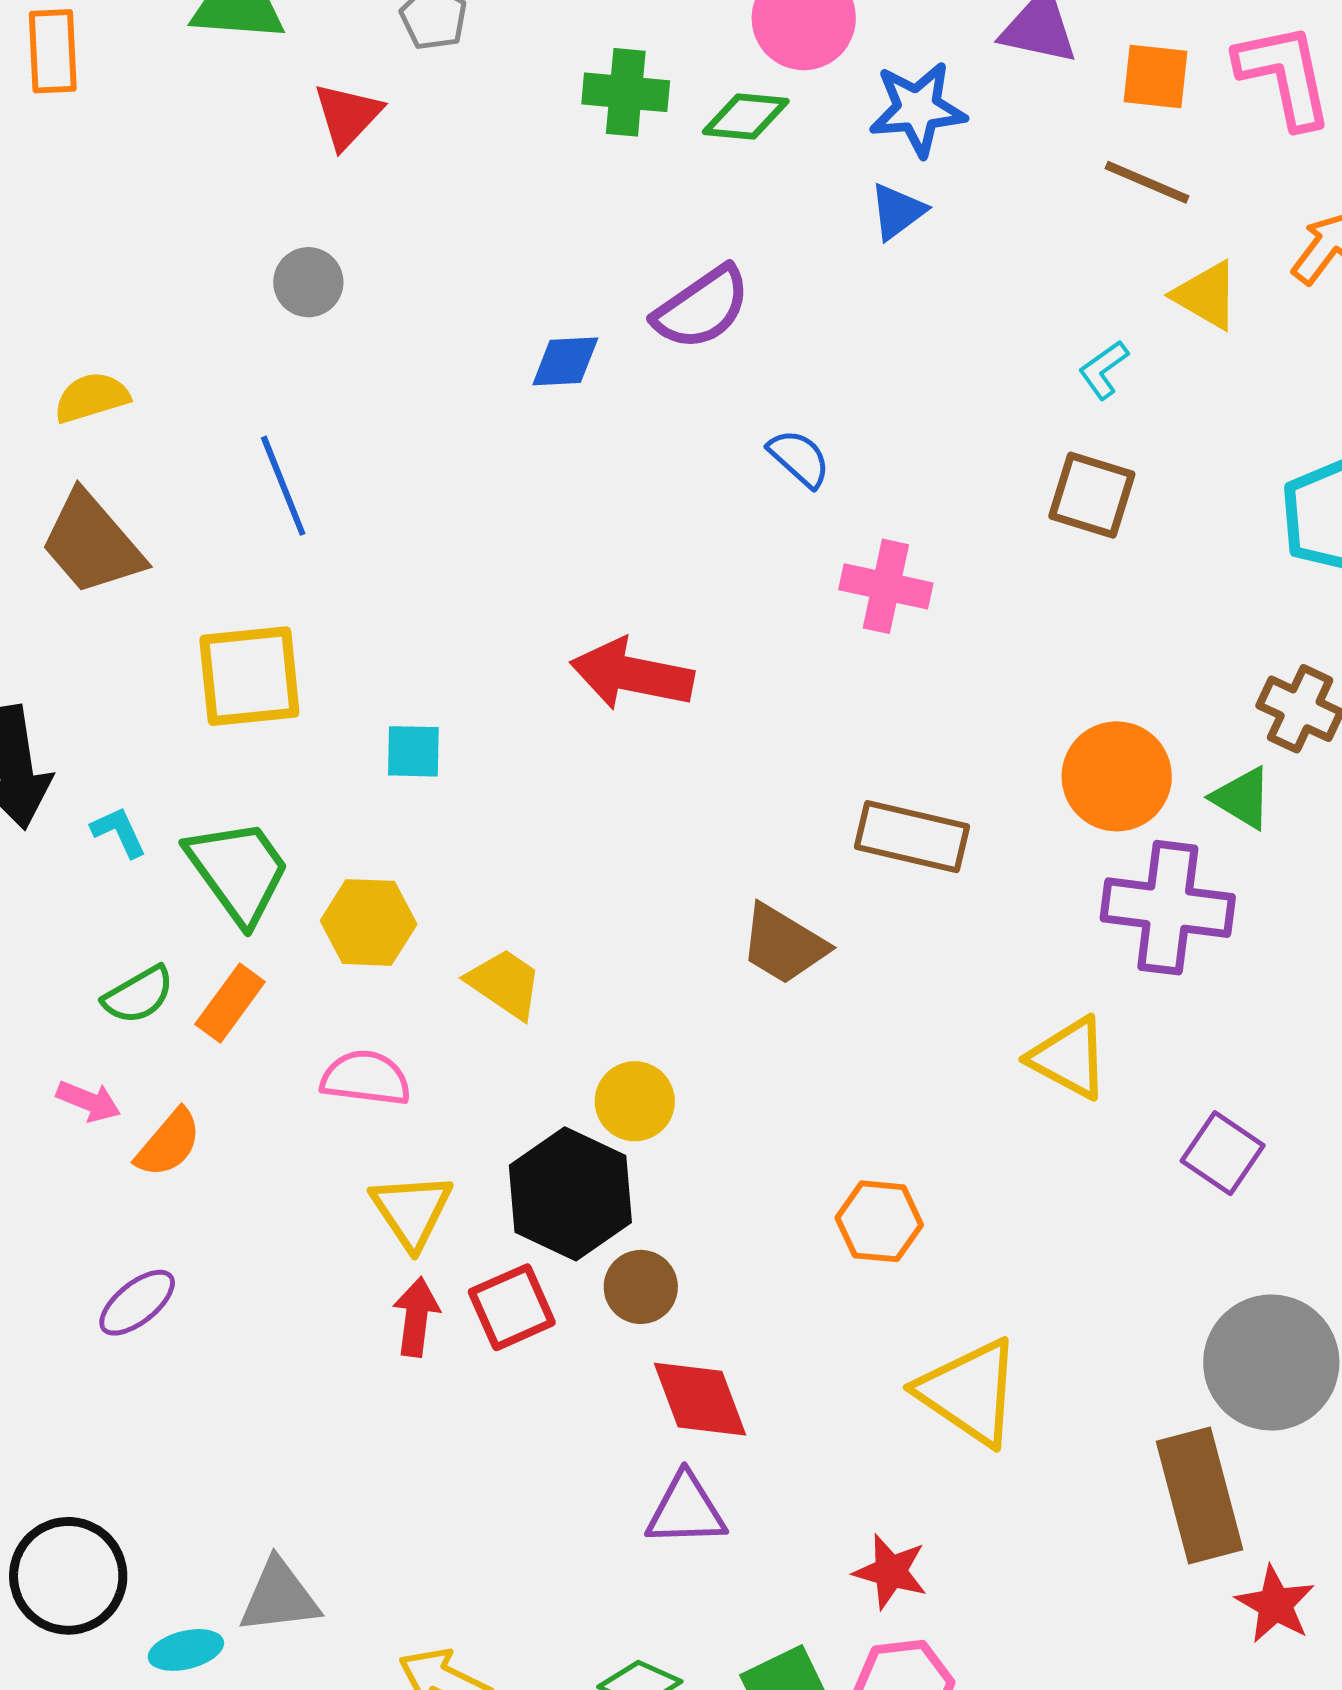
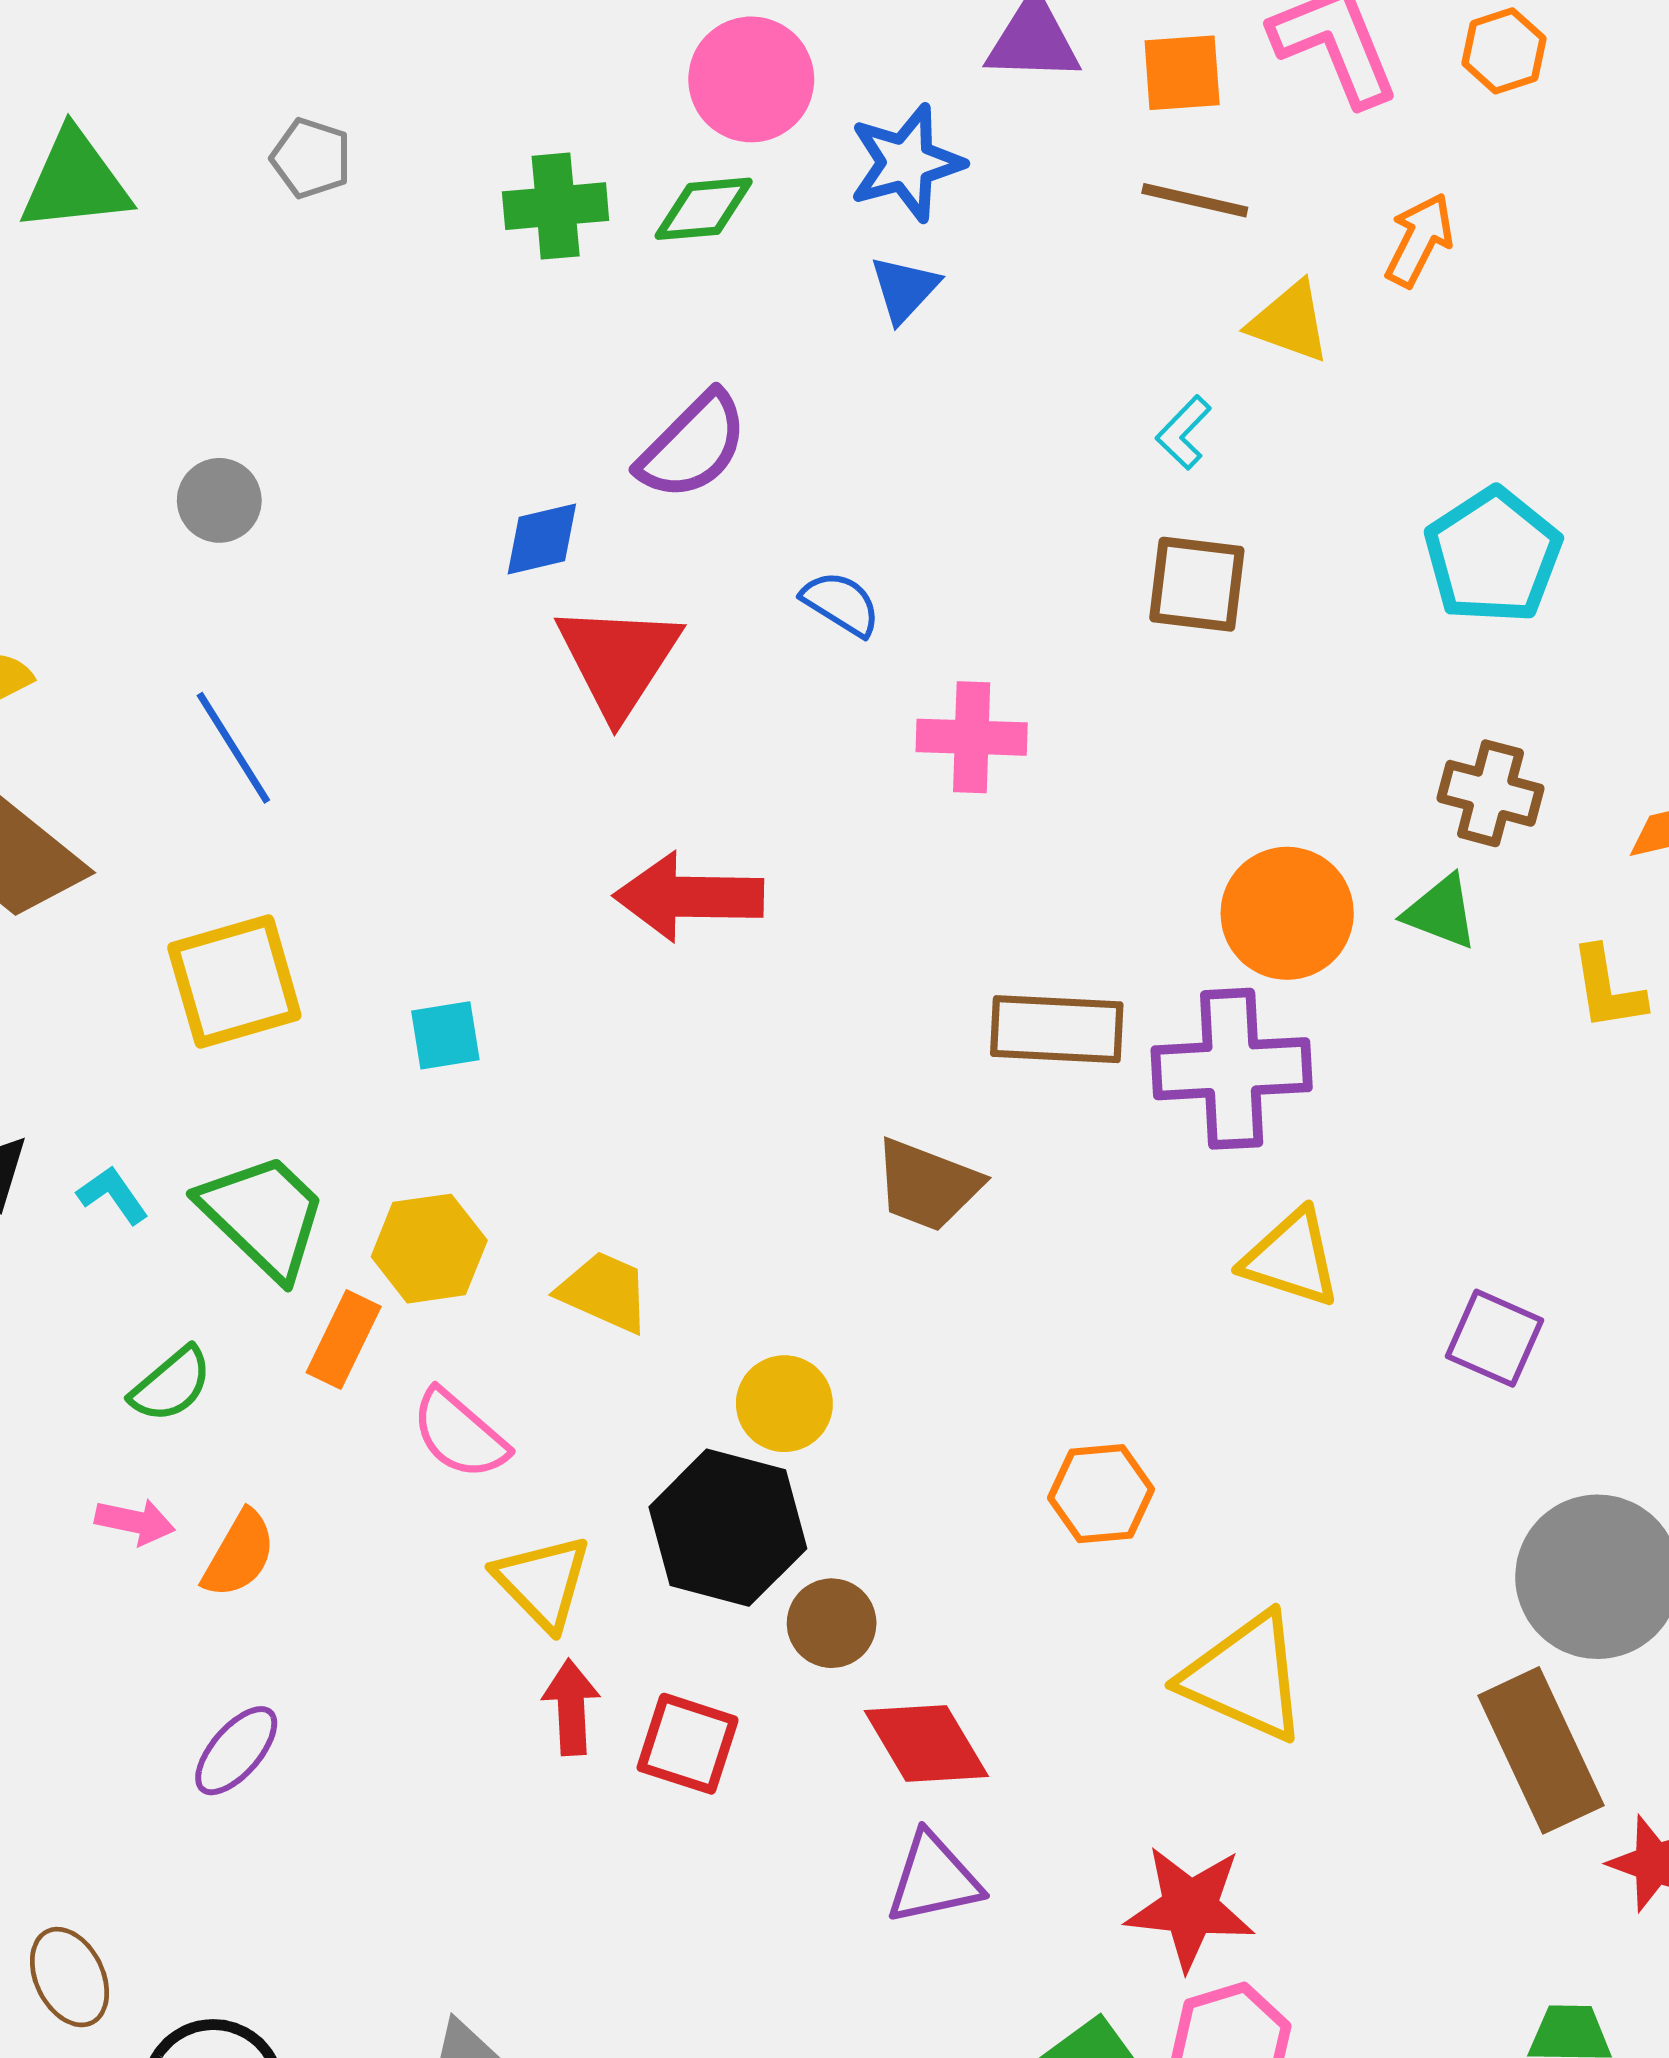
red triangle: (348, 115) -> (618, 660), moved, size x1.5
purple cross: (1168, 908) -> (1232, 1069), moved
orange rectangle: (230, 1003) -> (344, 1340), moved
pink semicircle: (366, 1078) -> (459, 1434), turned -136
red square: (512, 1307) -> (688, 1744), moved, turned -38
red star: (890, 1572) -> (1190, 1908), size x1.4

